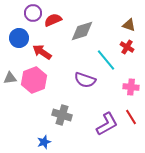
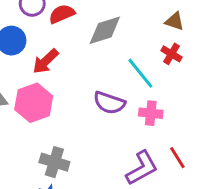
red arrow: (42, 52) -> (46, 61), turned -78
pink cross: (131, 87) -> (151, 113), moved
gray cross: (62, 115) -> (54, 162), moved

